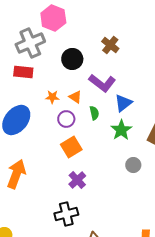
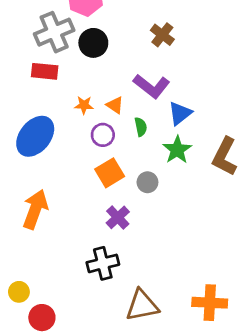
black circle: (72, 59) -> (93, 43), moved
gray circle: (133, 165) -> (147, 182), moved

